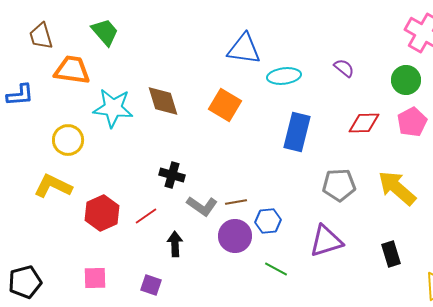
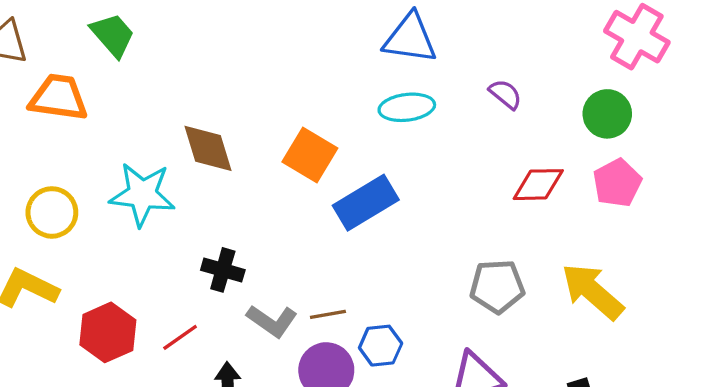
blue triangle: (244, 49) -> (410, 38), moved
cyan star: (113, 108) -> (142, 194), moved
blue rectangle: (297, 132) -> (366, 203), moved, turned 45

